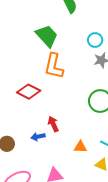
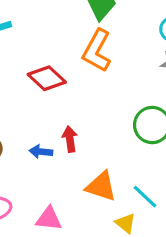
orange triangle: (80, 147) -> (101, 186), size x1.5

